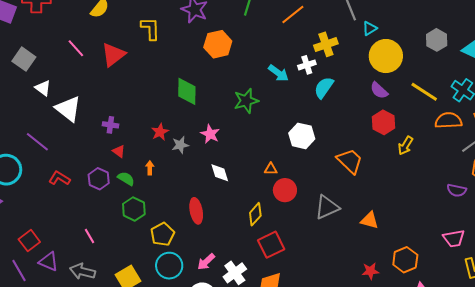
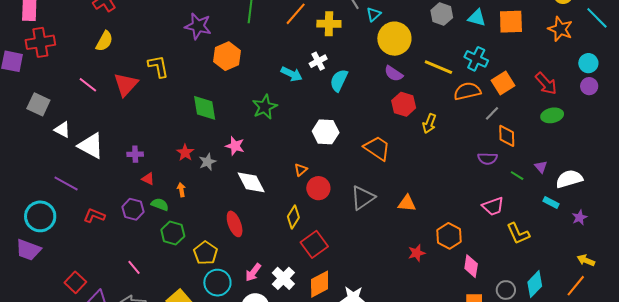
yellow L-shape: (150, 29) -> (158, 66), moved
yellow cross: (326, 44) -> (329, 24), moved, turned 30
orange triangle: (271, 169) -> (301, 170), turned -32
white diamond: (220, 173) -> (251, 182), size x1.4

